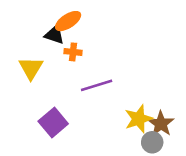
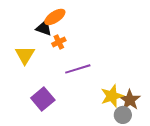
orange cross: (73, 52) -> (59, 42), turned -32

